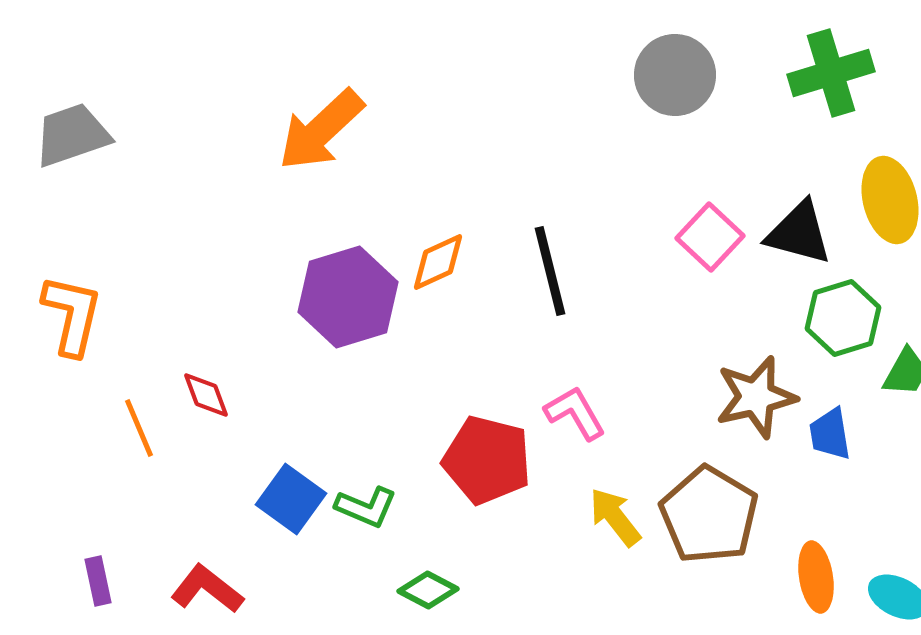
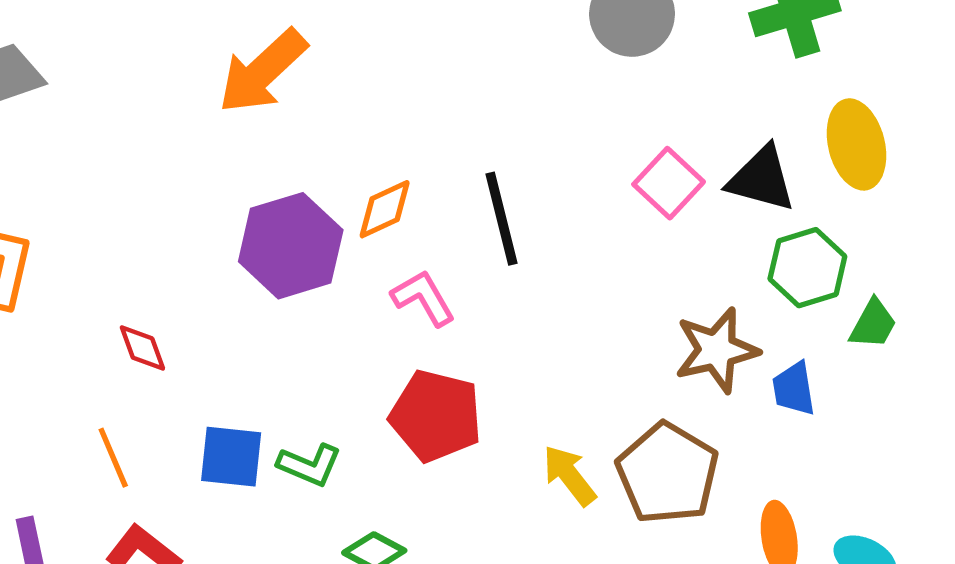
pink L-shape: (575, 413) -> (423, 298), moved
orange line: (139, 428) -> (113, 458), moved
blue square: (291, 499) -> (231, 457), turned -30

